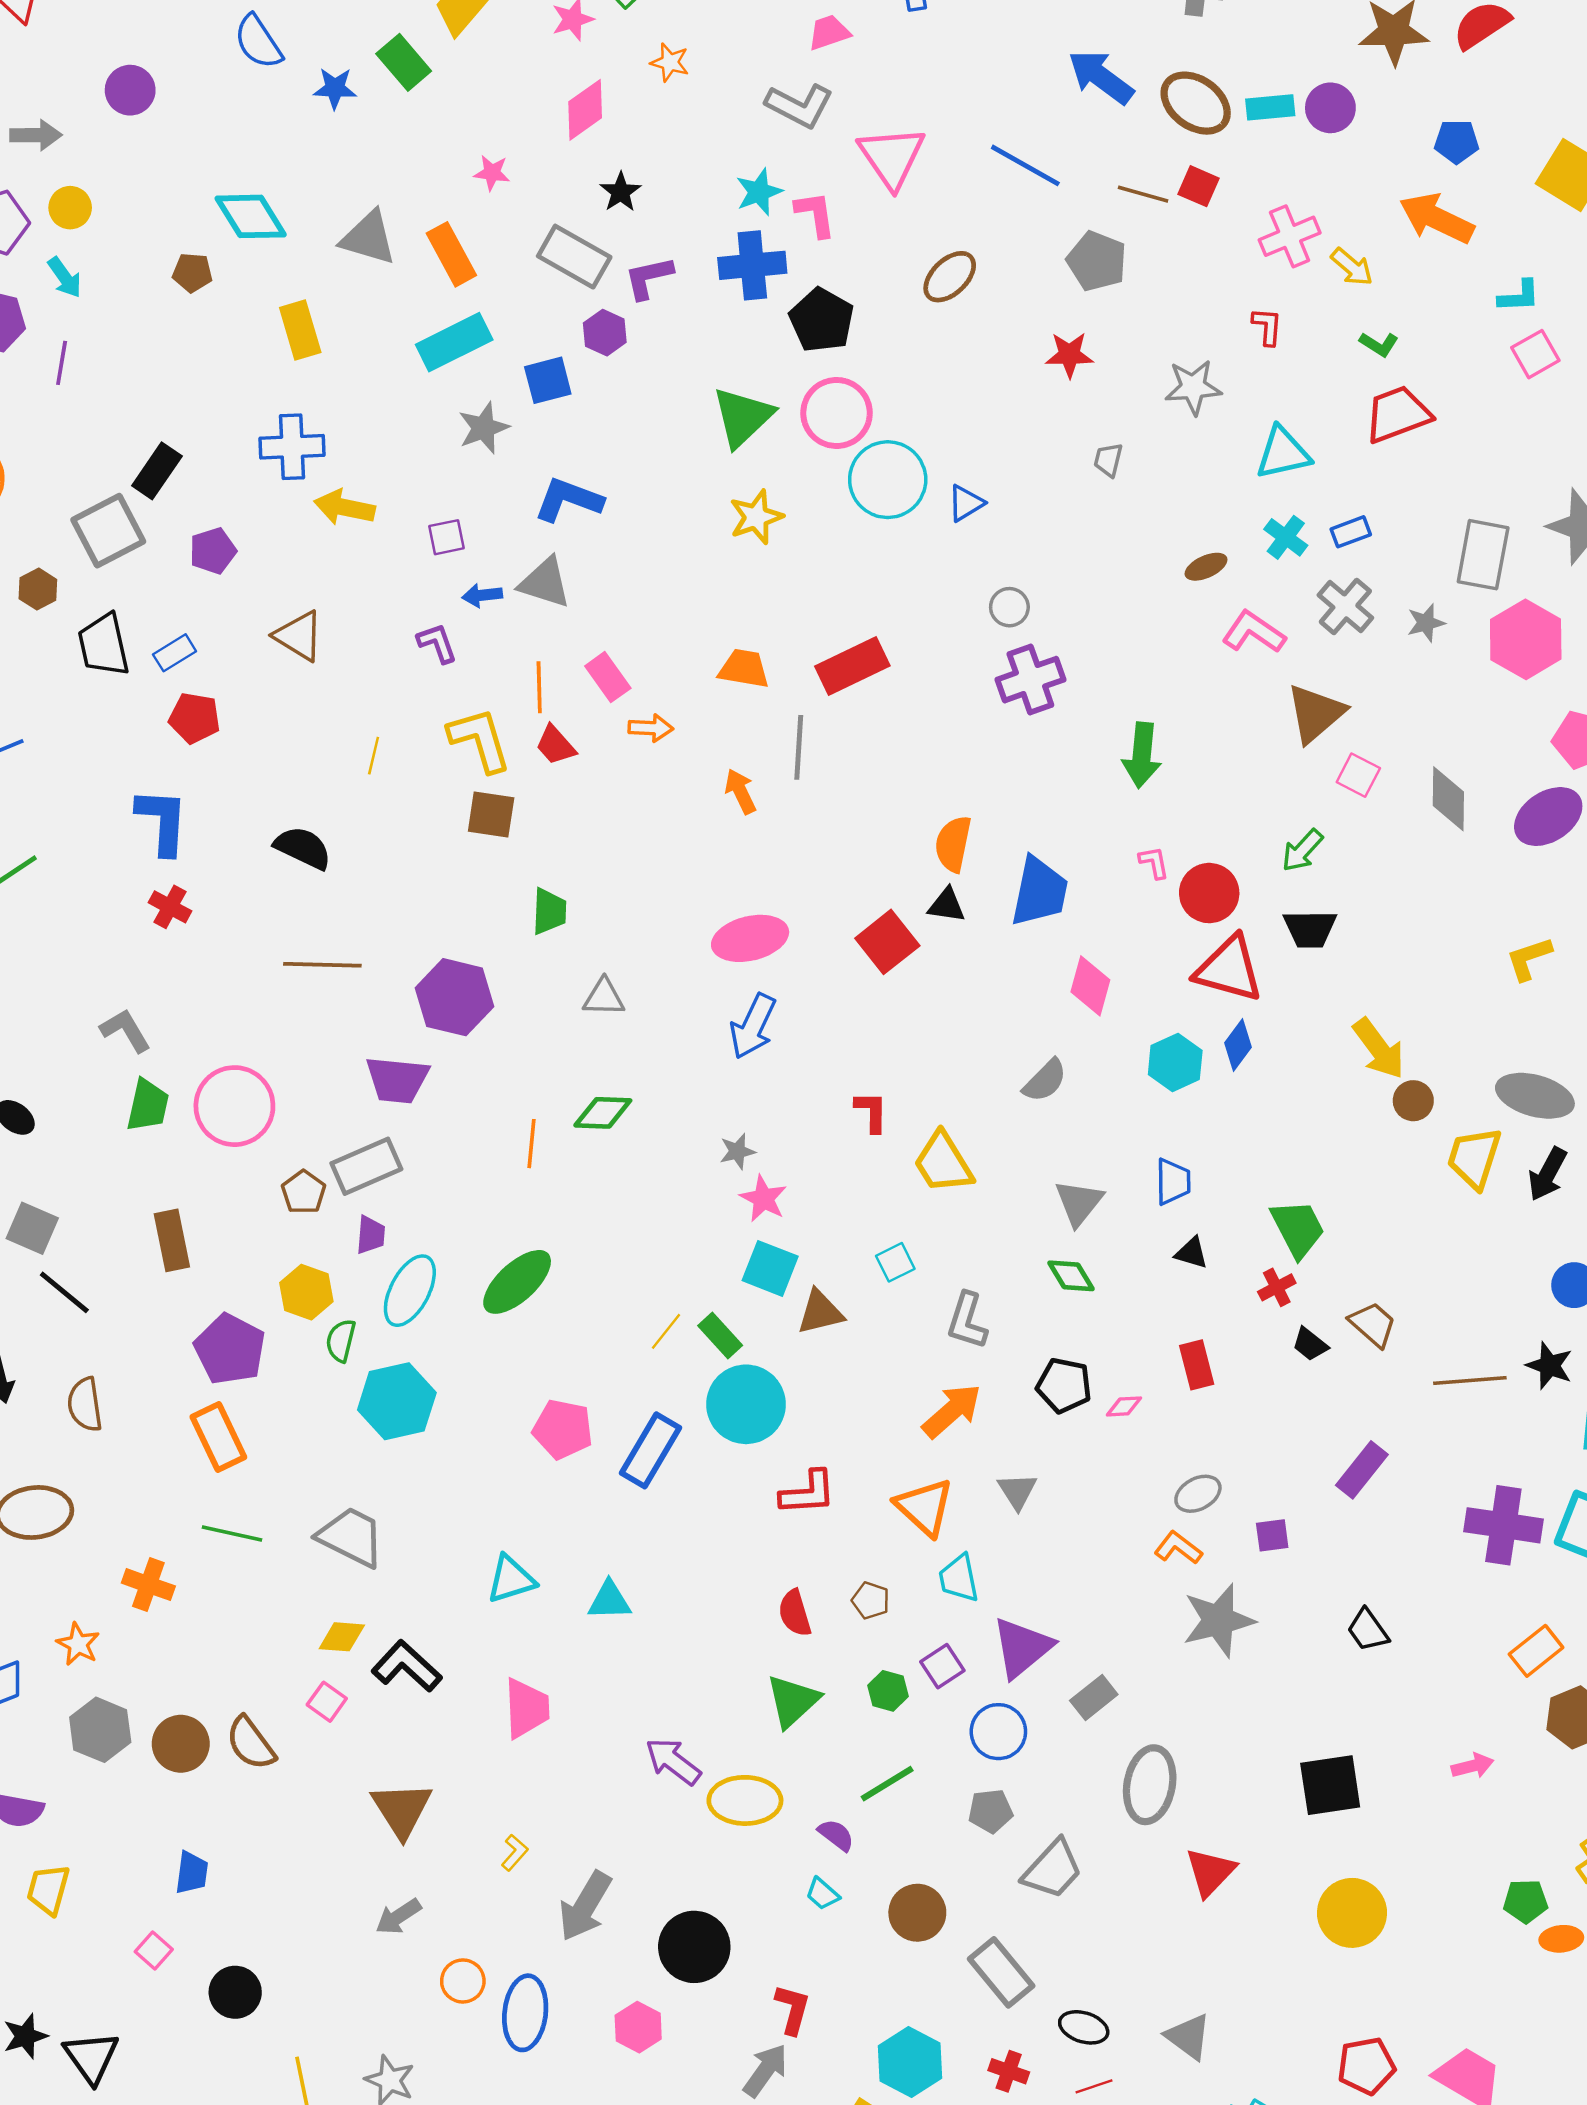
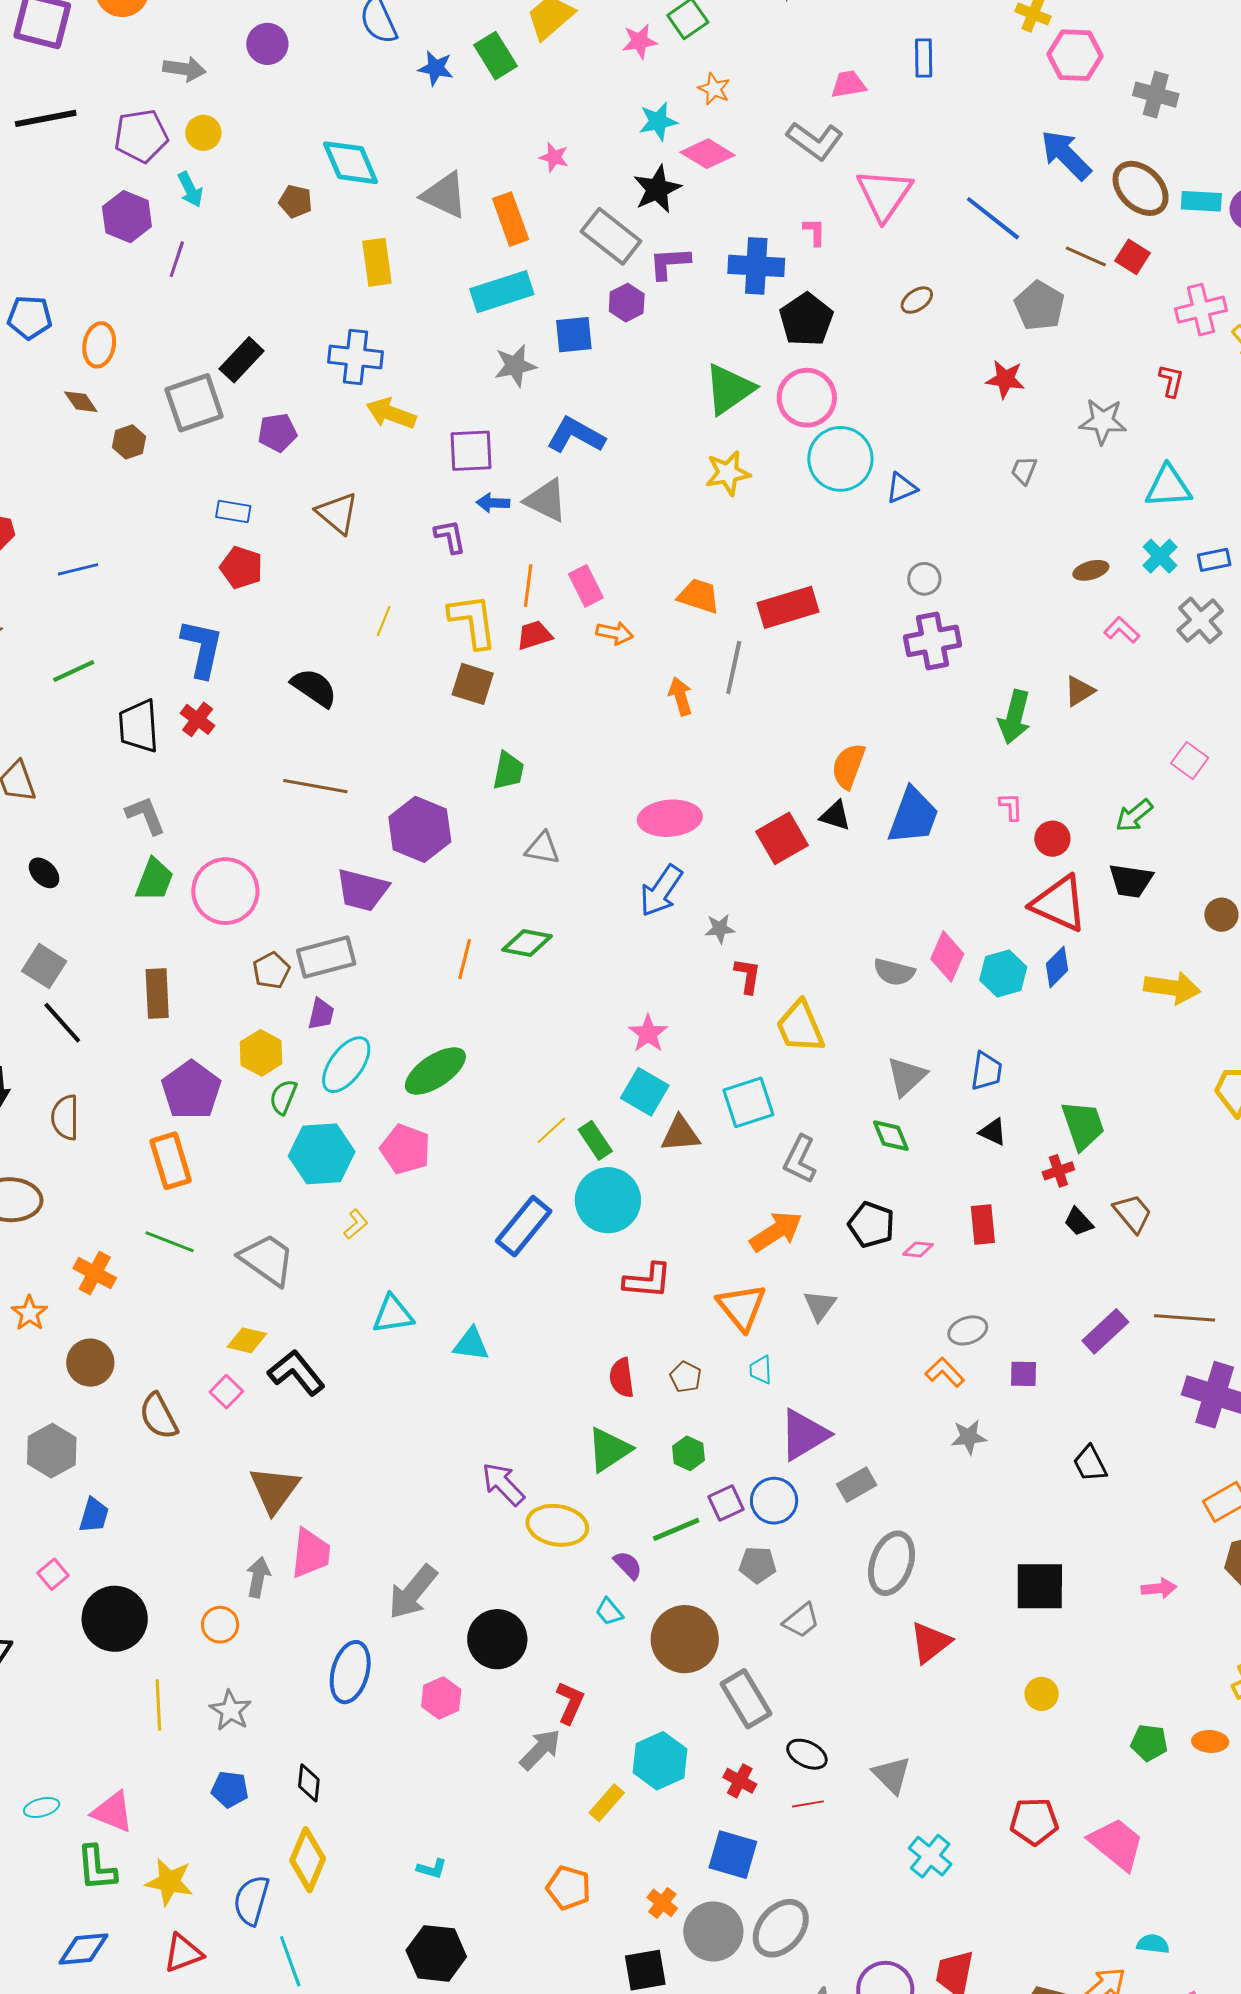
pink diamond: (585, 110) -> (708, 154), moved, turned 58
black star: (621, 192) -> (657, 189), size x1.4
cyan star: (759, 192) -> (658, 121), moved
pink L-shape: (815, 214) -> (814, 232), size x0.7
brown ellipse: (950, 277) -> (917, 300), size x0.7
purple square: (447, 537) -> (471, 451), size x1.5
pink L-shape: (1254, 632) -> (1122, 630), size x0.7
black trapezoid: (104, 645) -> (139, 726), moved
blue rectangle: (175, 653) -> (233, 511), turned 32
brown triangle: (1316, 713) -> (1079, 691), moved, size x0.6
red trapezoid: (555, 745) -> (534, 635), turned 105
red circle: (1209, 893) -> (1052, 839), size x0.7
pink diamond: (1090, 986) -> (947, 956), moved
yellow arrow: (1379, 1049) -> (1172, 988), turned -54
gray semicircle: (1045, 1081) -> (894, 972), turned 51
brown circle: (1413, 1101) -> (1221, 915), moved
gray star: (737, 1151) -> (720, 929), moved
cyan square: (895, 1262) -> (748, 1102), size x1.6
brown line: (1470, 1381) -> (1185, 1318), moved
pink pentagon: (563, 1429) -> (405, 1149), moved
cyan trapezoid: (959, 1578) -> (761, 1370), size x0.7
gray star: (1218, 1620) -> (969, 1437), size x0.6
purple square: (942, 1666) -> (726, 1503), moved
pink trapezoid: (527, 1708) -> (311, 1553), moved
gray hexagon: (100, 1730) -> (52, 1451), moved
brown circle: (181, 1744) -> (90, 1363), moved
yellow L-shape: (515, 1853) -> (356, 1224), moved
gray trapezoid: (1053, 1869) -> (801, 1621), size x0.7
green pentagon: (1525, 1901) -> (1149, 1743), moved
brown circle: (917, 1913) -> (685, 1639), size x1.4
yellow circle: (1352, 1913) -> (1042, 1694), size x0.6
gray arrow: (398, 1917) -> (258, 1577), turned 126
orange circle: (463, 1981) -> (220, 1625), moved
black circle: (235, 1992) -> (115, 1619), size x1.5

